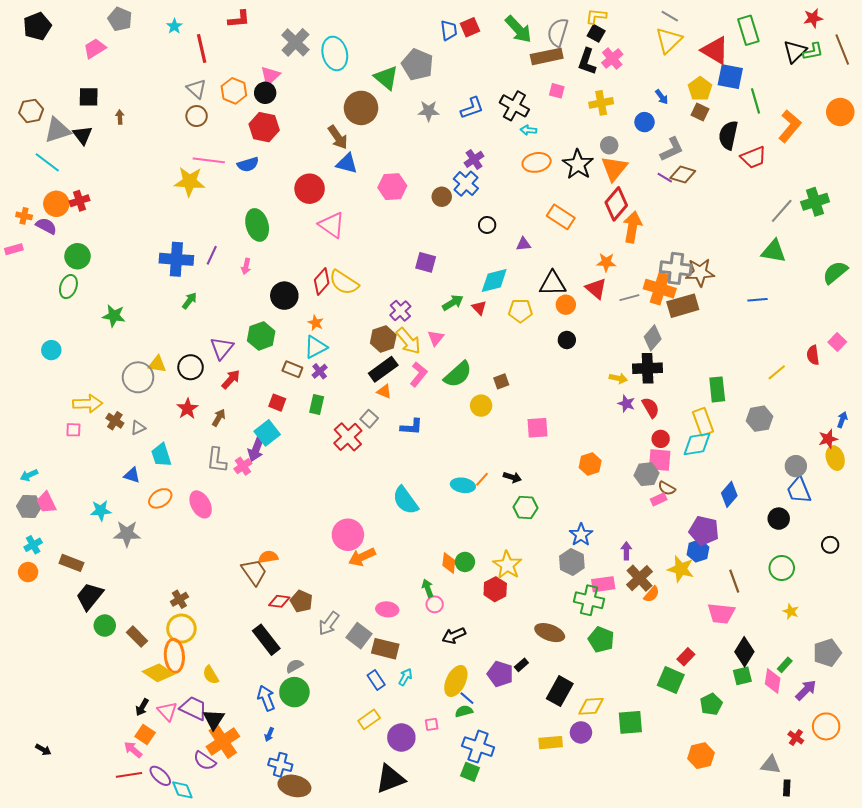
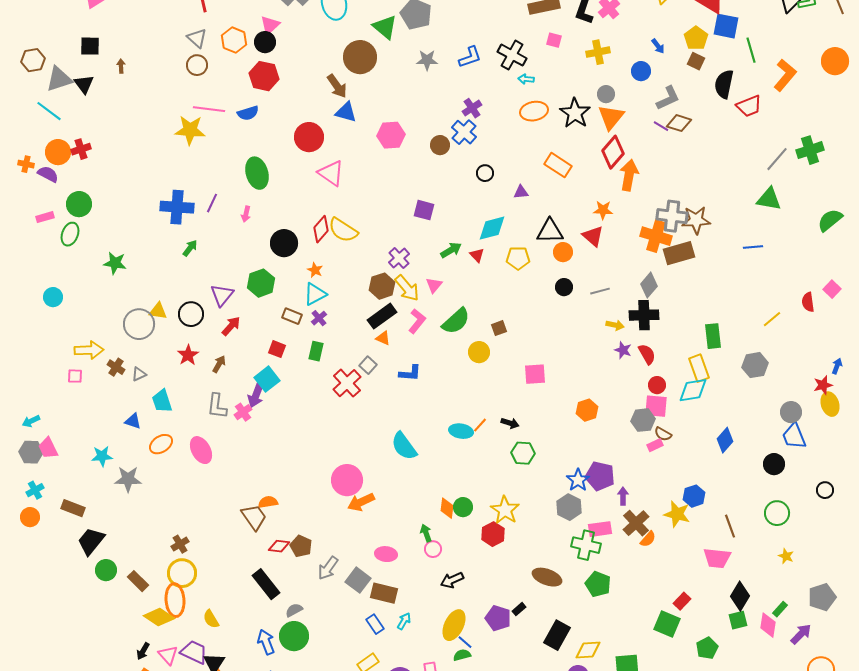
pink rectangle: (14, 249) -> (45, 217), moved
gray line: (629, 298) -> (600, 291), moved
purple pentagon: (704, 531) -> (600, 476), moved

